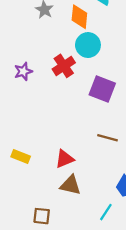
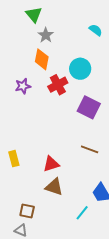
orange diamond: (79, 17) -> (42, 59), moved
yellow rectangle: (21, 157) -> (14, 159), turned 49

